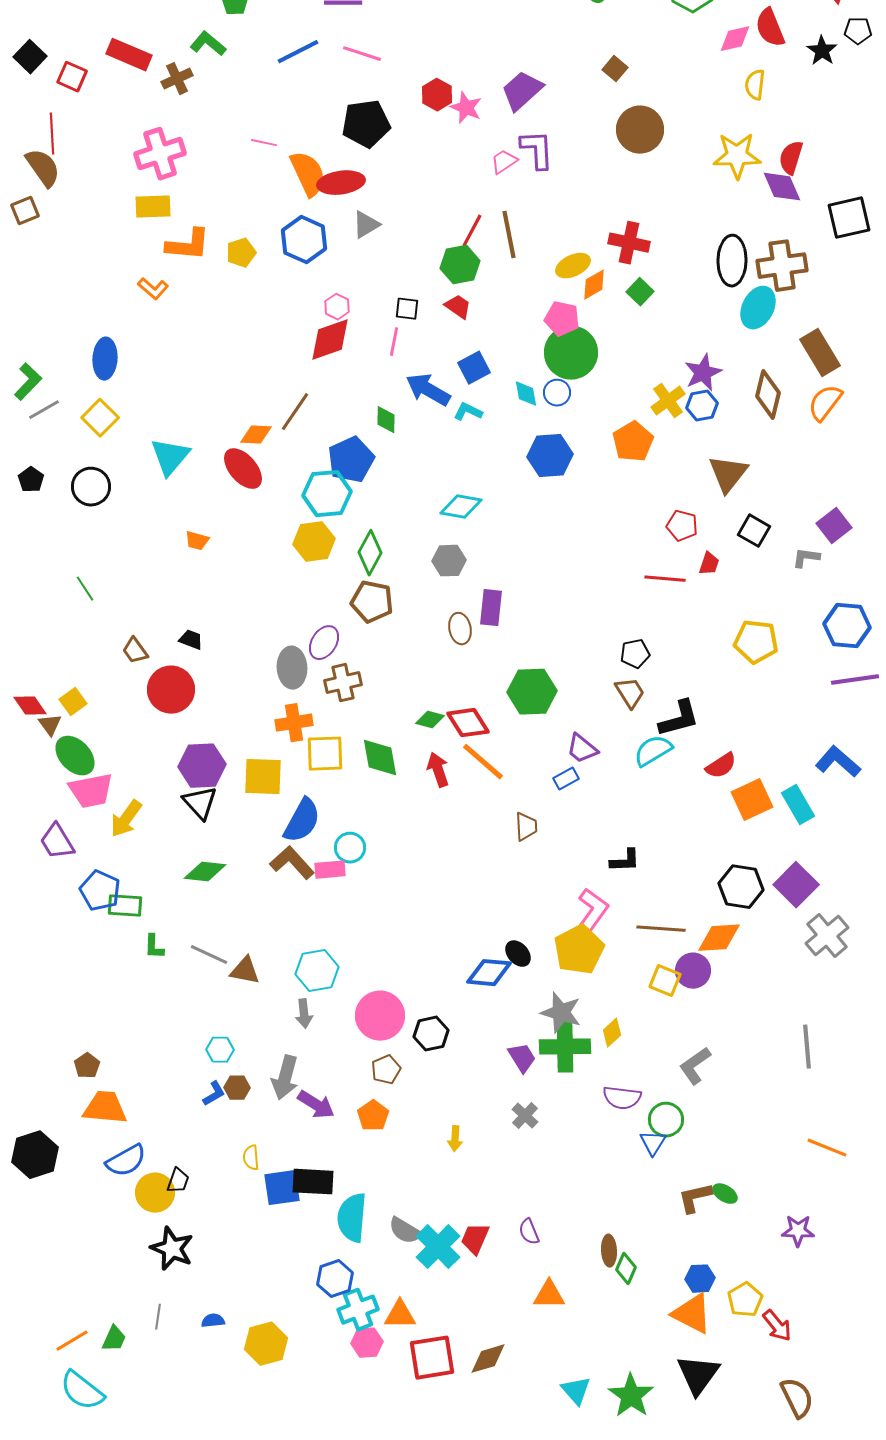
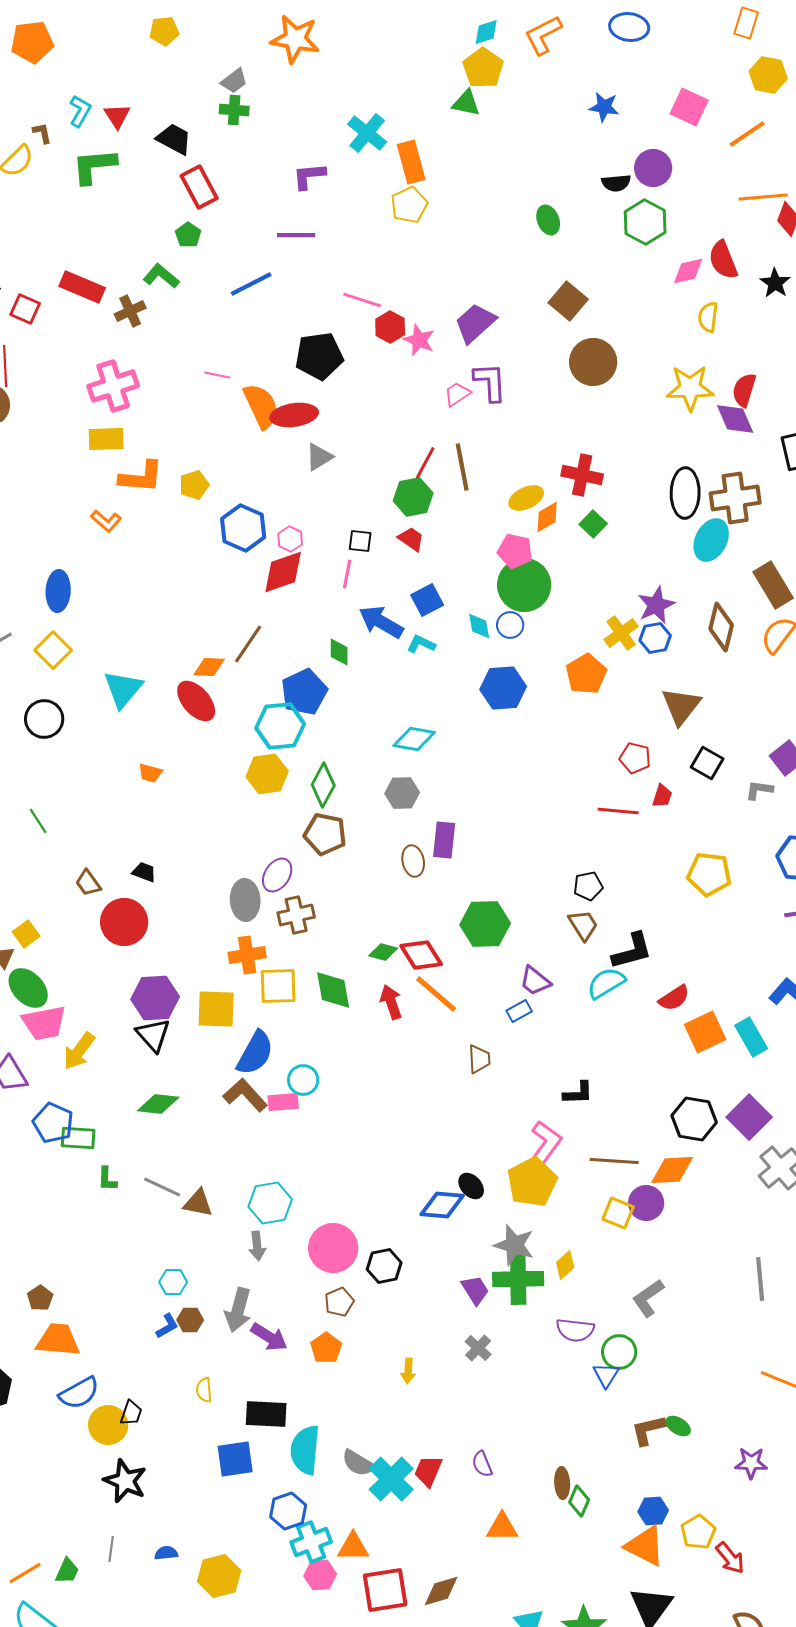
pink line: (362, 54) -> (362, 300), moved
brown square: (615, 69) -> (568, 301), size x1.5
blue hexagon: (304, 240) -> (243, 528), moved
blue square: (282, 1188) -> (235, 1459), moved

